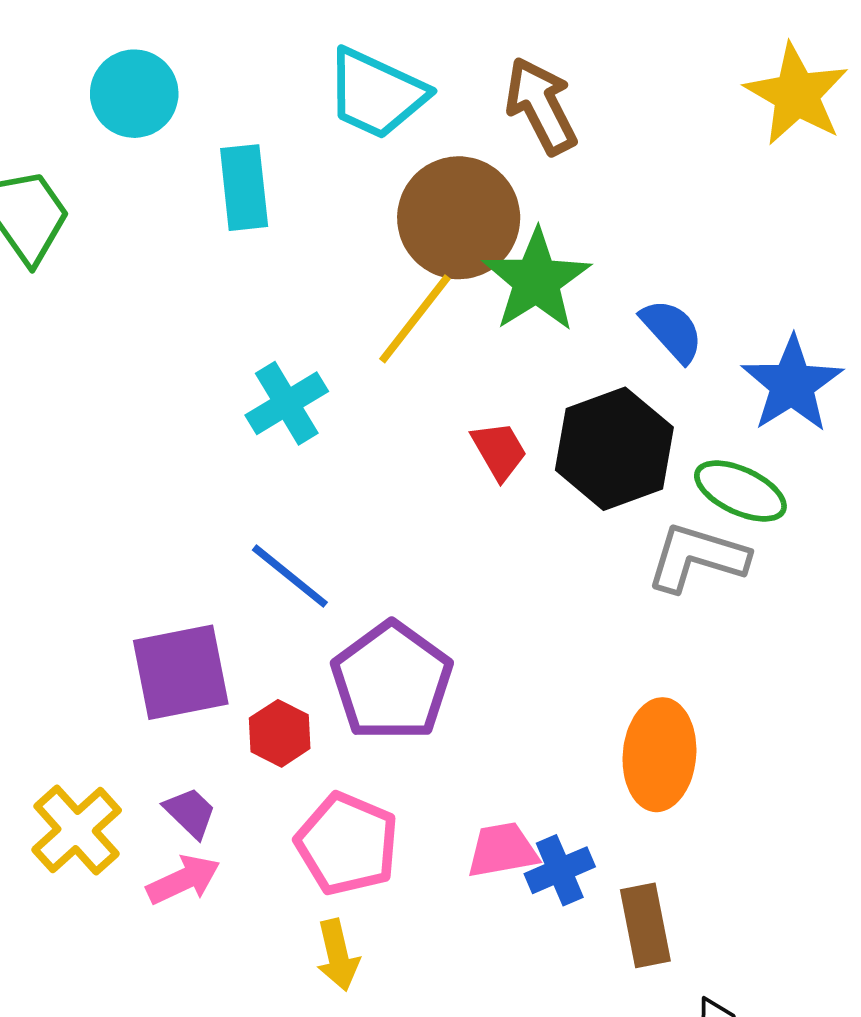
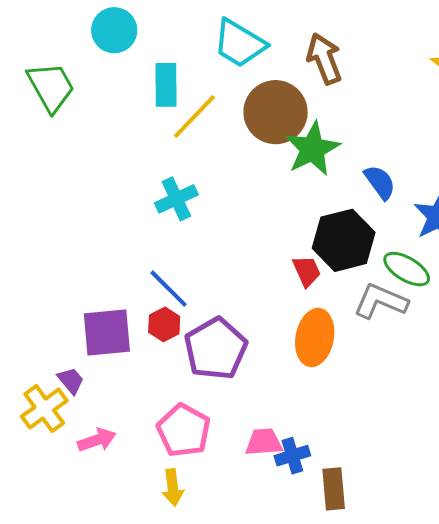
yellow line: (415, 319) -> (194, 116), moved
red trapezoid: (499, 451) -> (307, 271), moved
red hexagon: (280, 733) -> (164, 324), moved
orange ellipse: (659, 755) -> (315, 338), moved
purple trapezoid: (190, 813) -> (71, 381), moved

